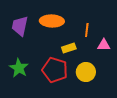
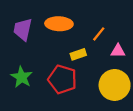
orange line: (87, 30) -> (99, 34), turned 32
yellow circle: (86, 72) -> (115, 85), moved, size x1.4

